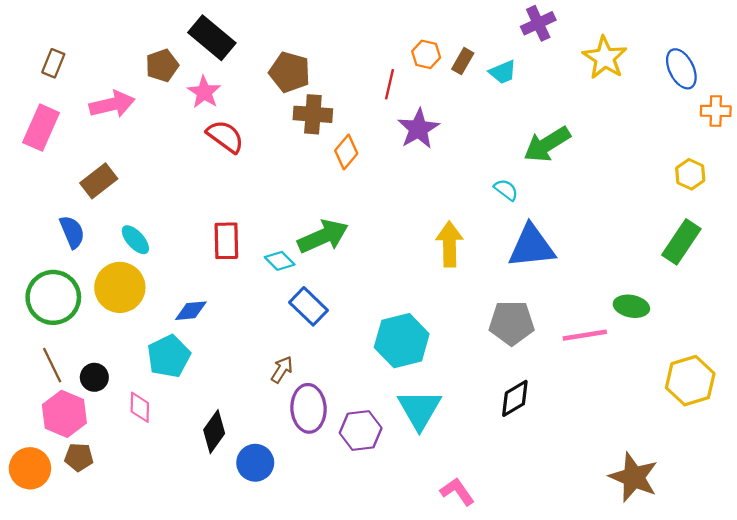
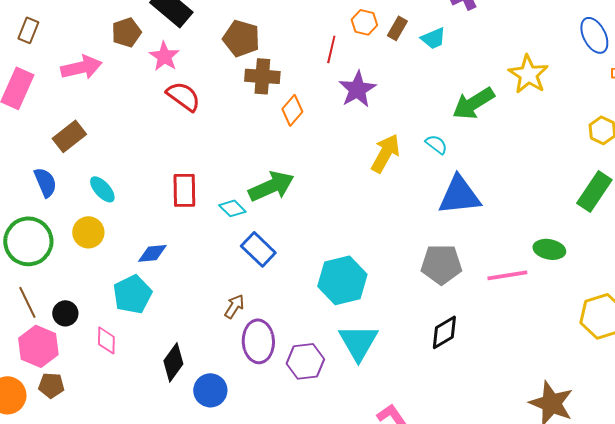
yellow star: (605, 58) -> (528, 74), moved
yellow arrow: (449, 244) -> (385, 153), moved, turned 30
yellow circle: (120, 287) -> (88, 232), size x0.7

